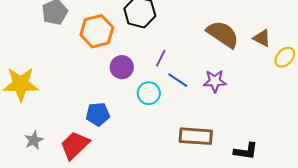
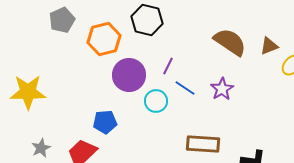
brown triangle: (262, 38) -> (269, 46), turned -48
purple circle: (122, 67) -> (129, 75), size x1.4
purple star: (215, 81) -> (222, 89), turned -30

